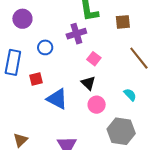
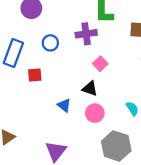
black triangle: (88, 83) -> (90, 89), turned -35
blue triangle: (57, 99) -> (64, 105), moved, size x0.6

